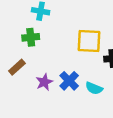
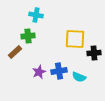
brown rectangle: (17, 67) -> (15, 52), moved
blue cross: (69, 81) -> (59, 71), turned 35

